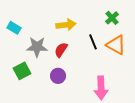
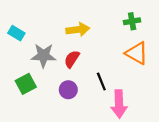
green cross: (112, 18) -> (132, 21), turned 32
black line: (93, 42) -> (101, 81), moved

